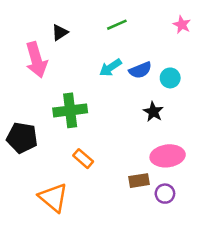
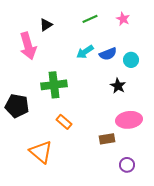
pink star: (182, 25) -> (123, 19), moved
purple circle: (165, 194) -> (127, 165), moved

